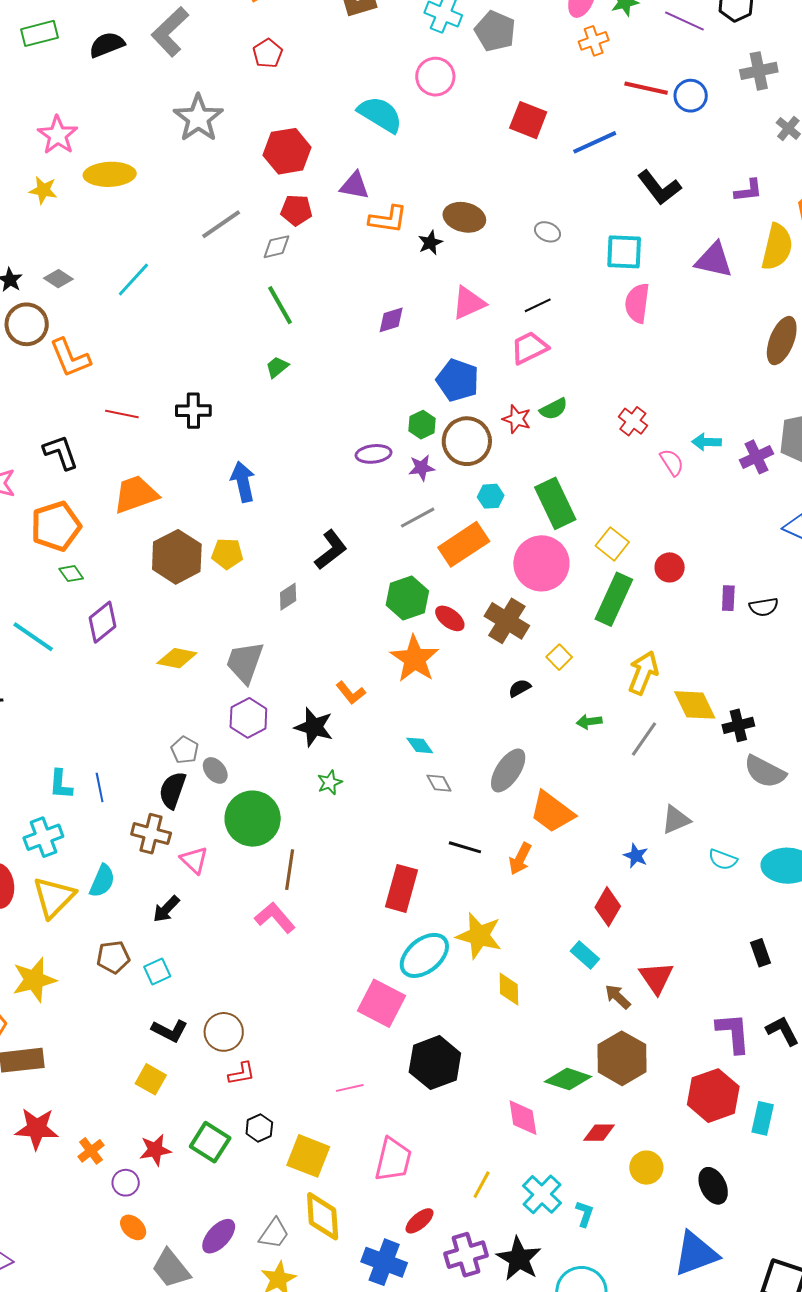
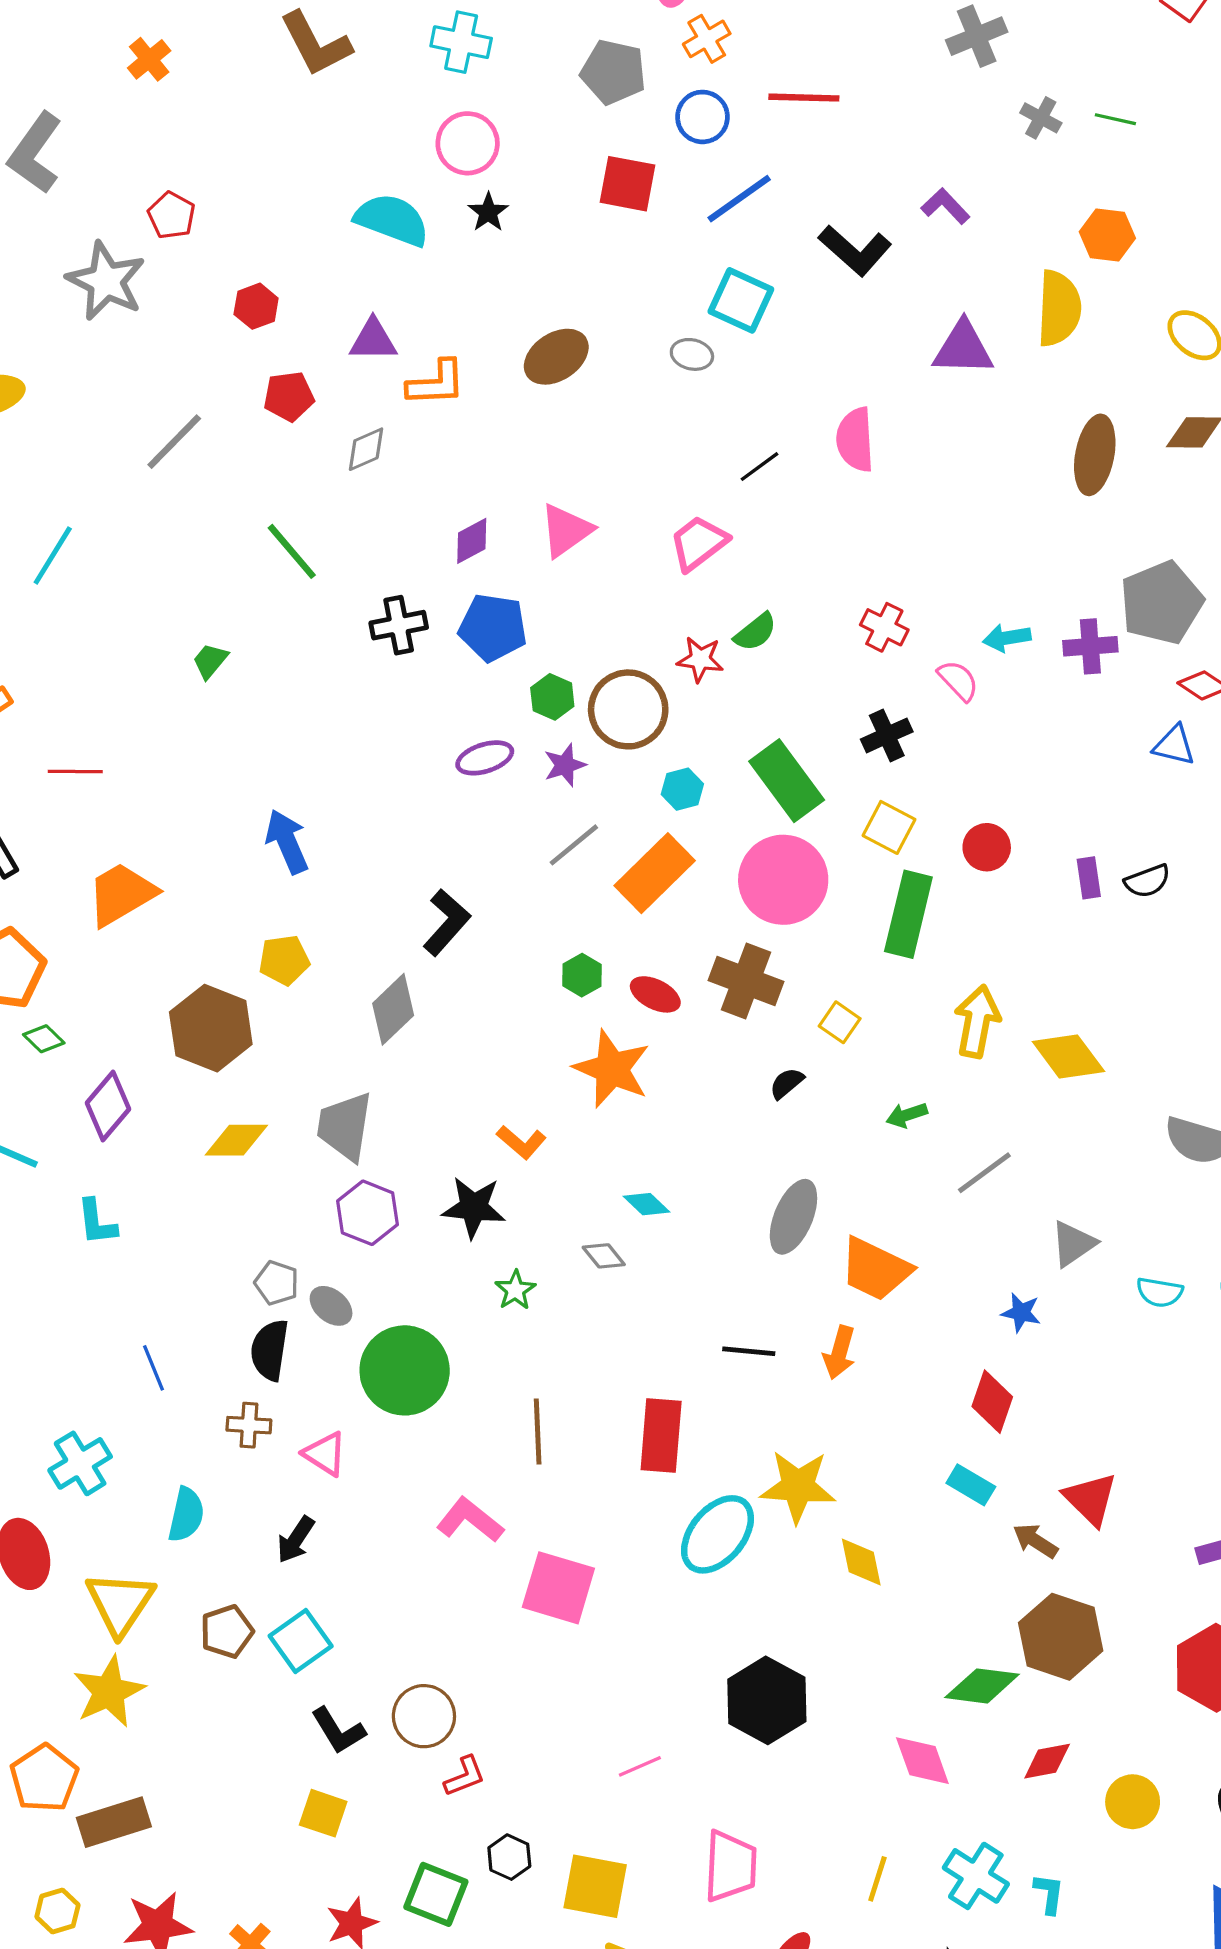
gray pentagon: (495, 31) -> (613, 72), moved
red pentagon: (268, 53) -> (171, 215), moved
blue circle: (691, 96) -> (702, 117), moved
red hexagon: (287, 151) -> (256, 306), size x0.6
purple L-shape: (748, 190) -> (946, 206), moved, turned -116
brown ellipse: (464, 217) -> (556, 357), turned -36
black star: (430, 243) -> (488, 212), moved
gray diamond: (276, 247) -> (366, 449), moved
cyan square: (624, 252) -> (741, 300), moved, turned 33
pink triangle: (469, 303) -> (566, 530), moved
black line: (538, 305) -> (760, 467), moved
green trapezoid: (277, 367) -> (210, 661), moved
blue pentagon: (458, 380) -> (493, 628), moved
black cross: (193, 411) -> (399, 625), moved
purple cross: (756, 457) -> (1090, 646), turned 32
brown hexagon: (177, 557) -> (211, 1028), moved
gray diamond: (288, 597) -> (393, 1009), size x1.5
green hexagon: (407, 598) -> (582, 975), size x0.6
black cross: (738, 725) -> (887, 735), moved
gray line: (644, 739) -> (984, 1173), moved, turned 30
gray diamond: (439, 783) -> (604, 1256), moved
cyan L-shape: (61, 784) -> (97, 1222), moved
brown cross: (151, 834) -> (249, 1425), size x0.7
brown line: (290, 870) -> (538, 1432), moved
yellow triangle: (54, 897) -> (120, 1603), moved
cyan square: (157, 972) -> (301, 1641), size x1.4
pink square: (381, 1003) -> (558, 1588), moved
black L-shape: (170, 1031) -> (338, 1731), turned 42

